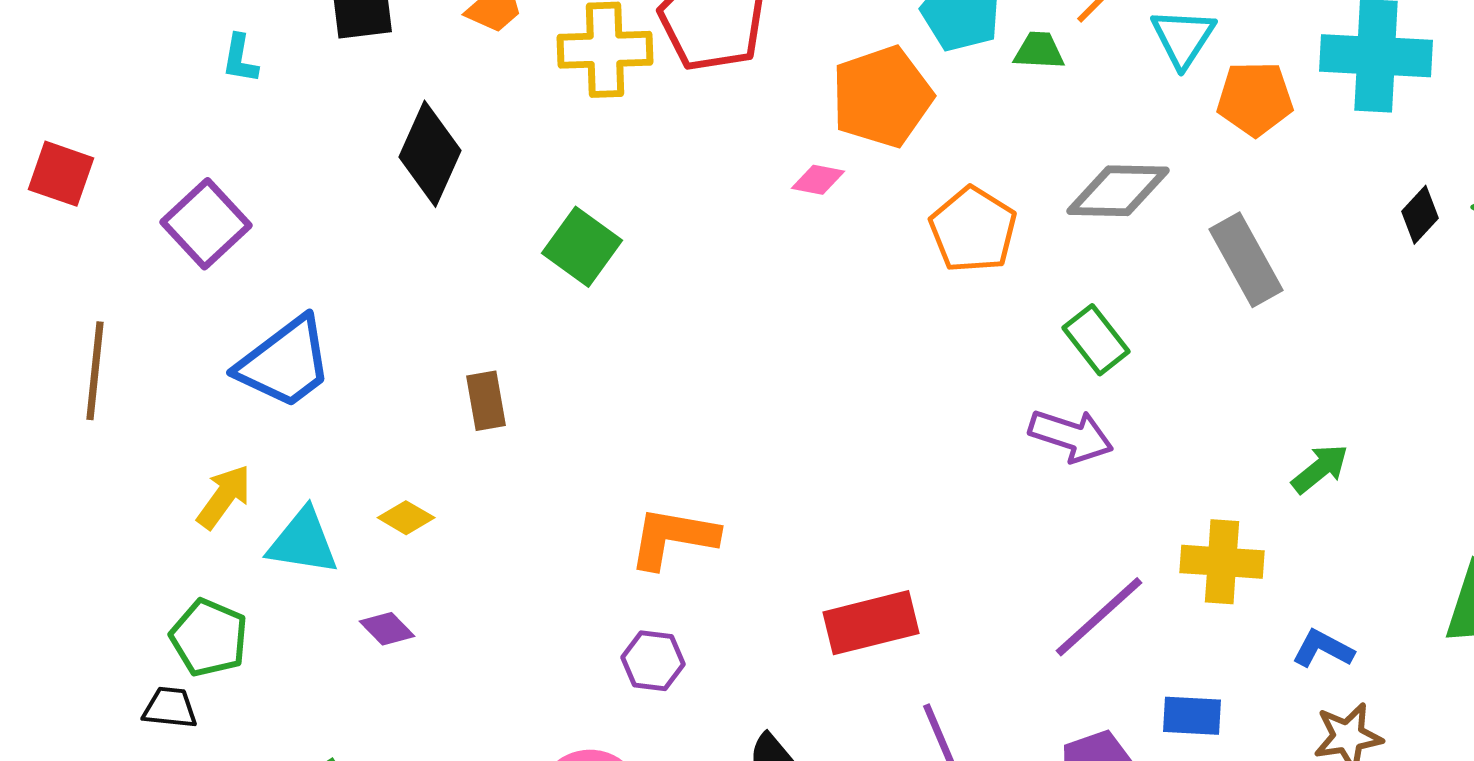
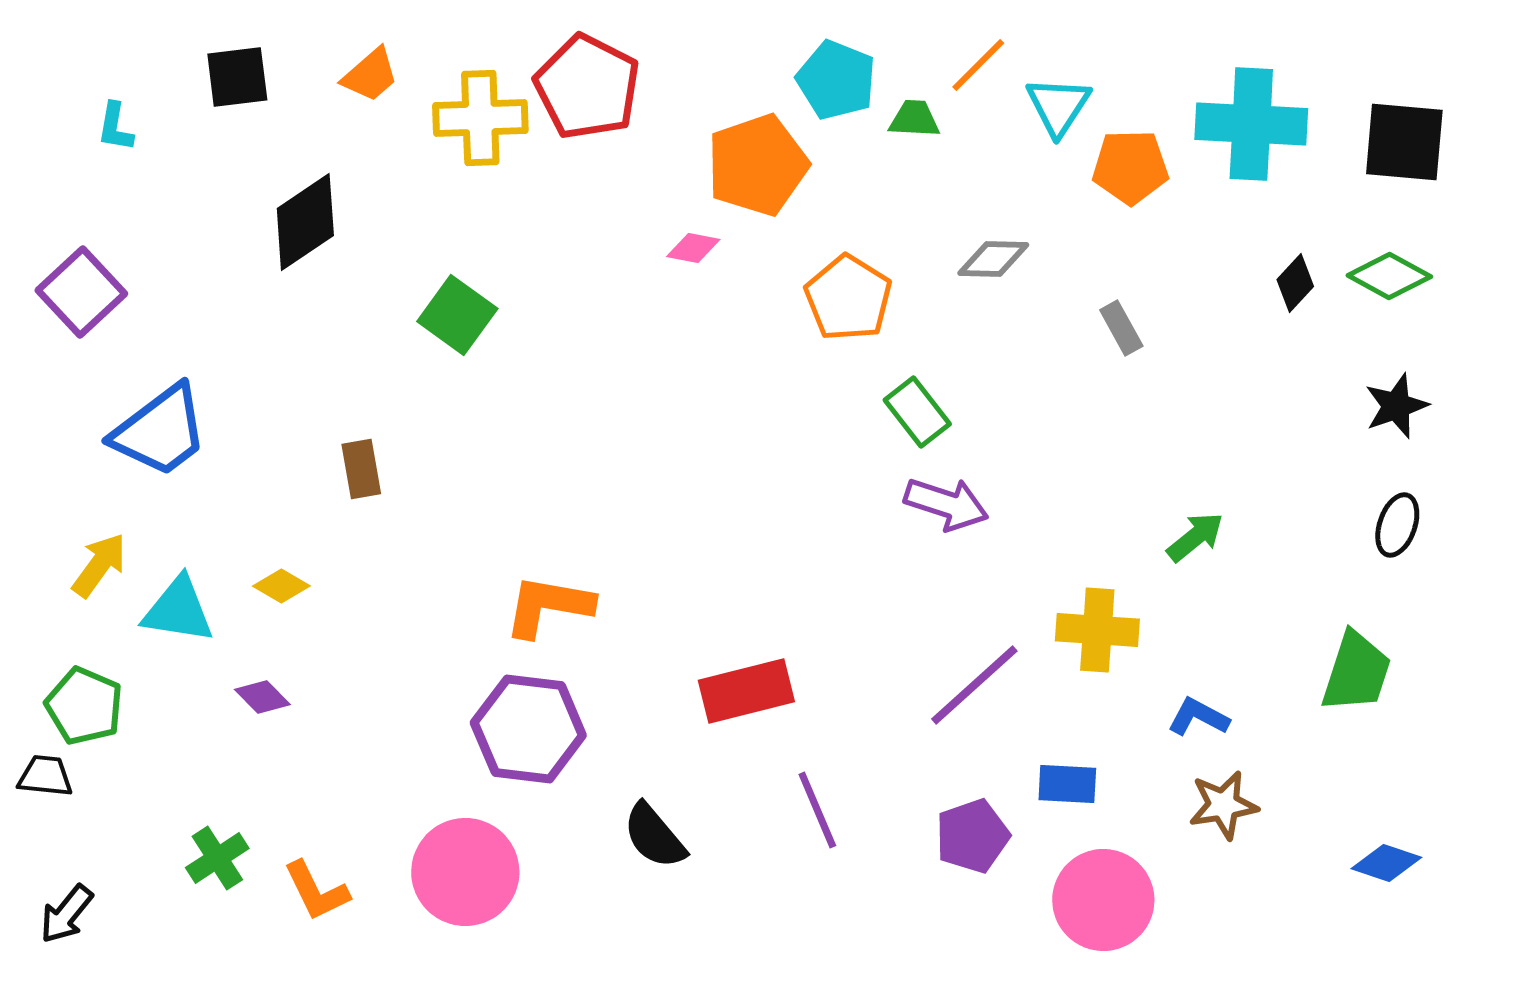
black diamond: (430, 154) -> (305, 222), turned 32
gray diamond: (1118, 191) -> (993, 259), size x0.7
gray rectangle: (1246, 260) -> (1121, 328), size x0.6
green rectangle: (1096, 340) -> (917, 412), moved
purple hexagon: (653, 661) -> (528, 729), size x1.8

